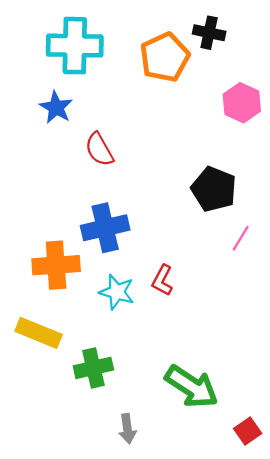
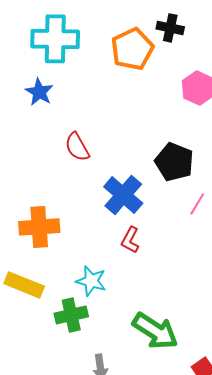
red semicircle: (99, 150) -> (77, 147), moved
blue cross: (105, 228) -> (123, 195), moved, turned -36
cyan star: (117, 292) -> (91, 281), moved

